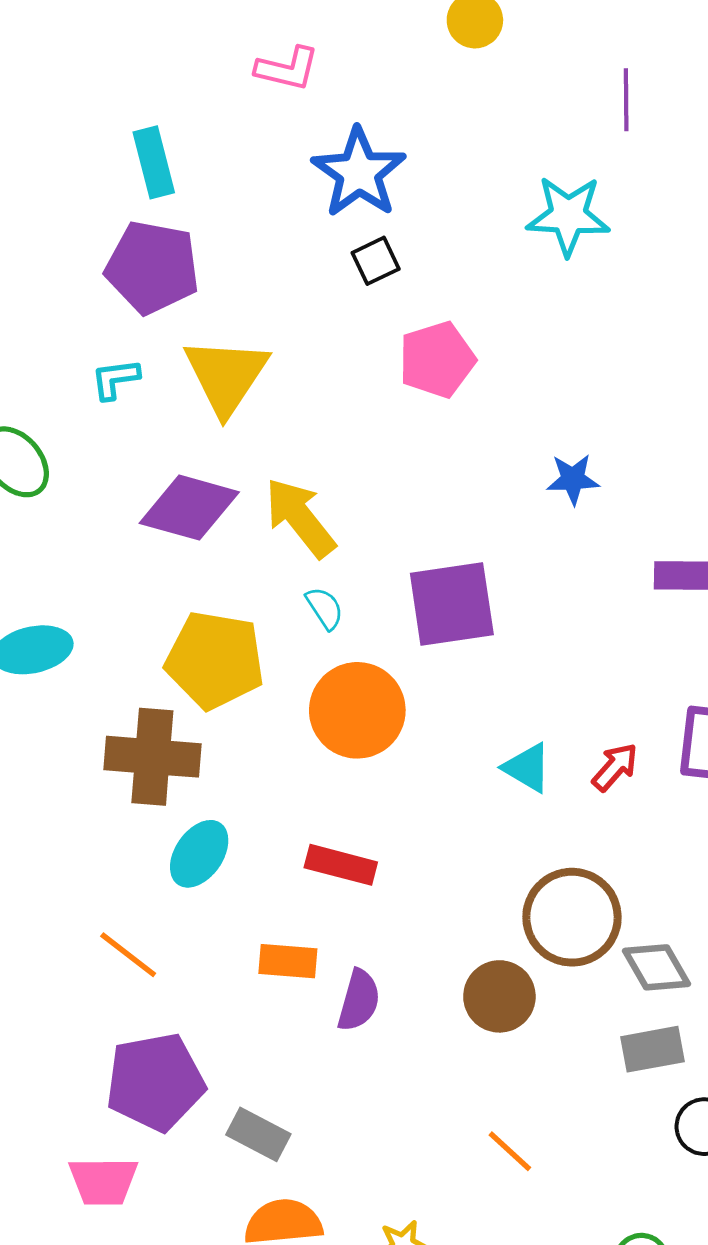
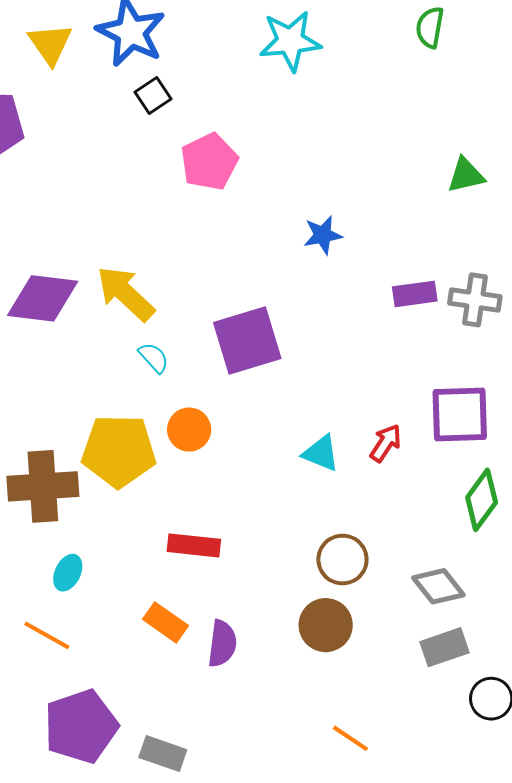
yellow triangle: (226, 376) -> (50, 44), moved, size x0.7
yellow pentagon: (215, 660) -> (119, 451), moved
orange circle: (357, 710) -> (189, 430), size x0.6
cyan ellipse: (199, 854) -> (68, 573), moved, size x0.7
brown circle: (572, 917) -> (342, 560), moved, size x0.7
orange rectangle: (288, 961) -> (165, 622), turned 39

